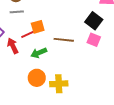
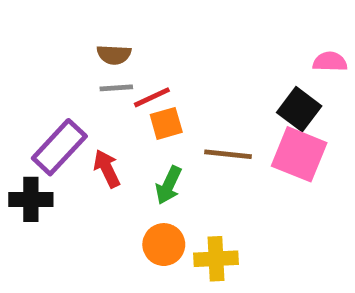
red line: (29, 34) -> (152, 97), moved
pink square: (94, 40) -> (299, 154), size x1.6
green arrow: (39, 53) -> (169, 185), turned -42

